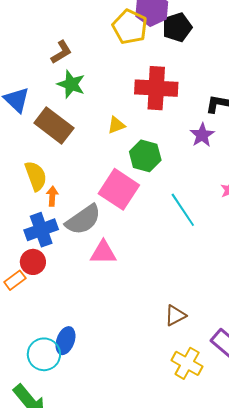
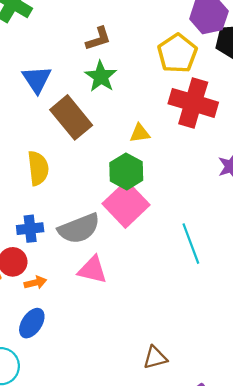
yellow pentagon: (130, 27) -> (177, 53), moved
green hexagon: (145, 156) -> (126, 171), moved
orange arrow: (52, 196) -> (35, 283), moved, turned 60
blue cross: (41, 230) -> (30, 229), size x0.7
blue ellipse: (65, 341) -> (32, 323), moved

